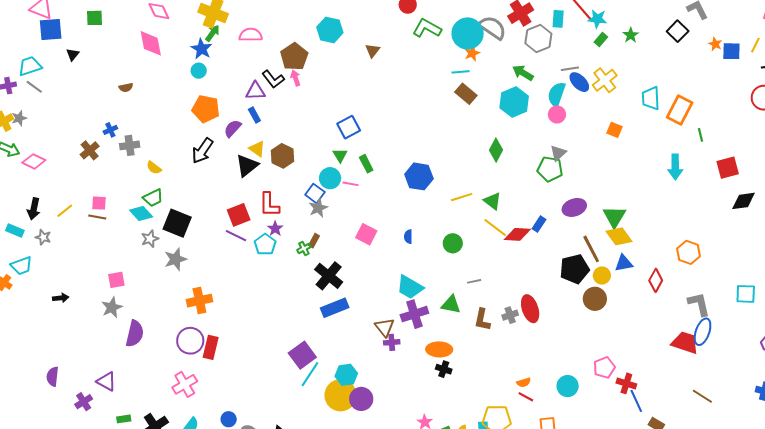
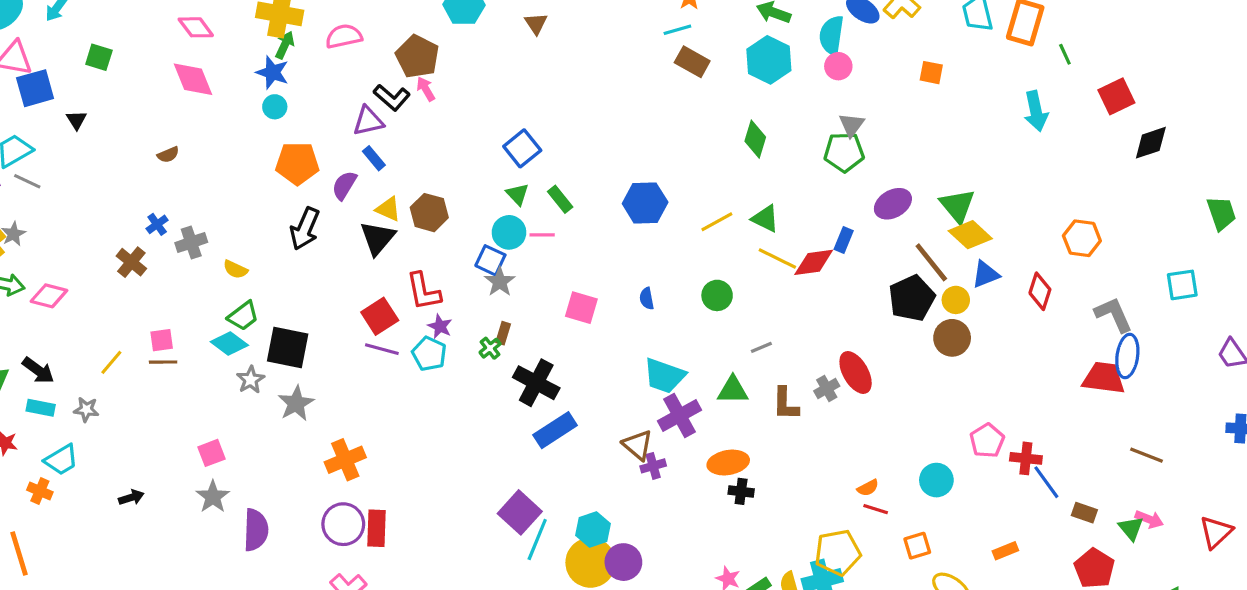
green square: (94, 18) -> (99, 57), turned 30
black arrow: (34, 209) -> (38, 370), moved, turned -55

